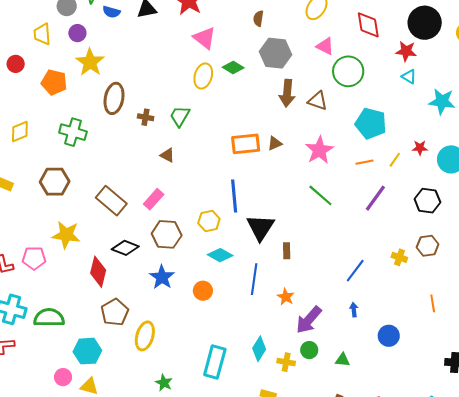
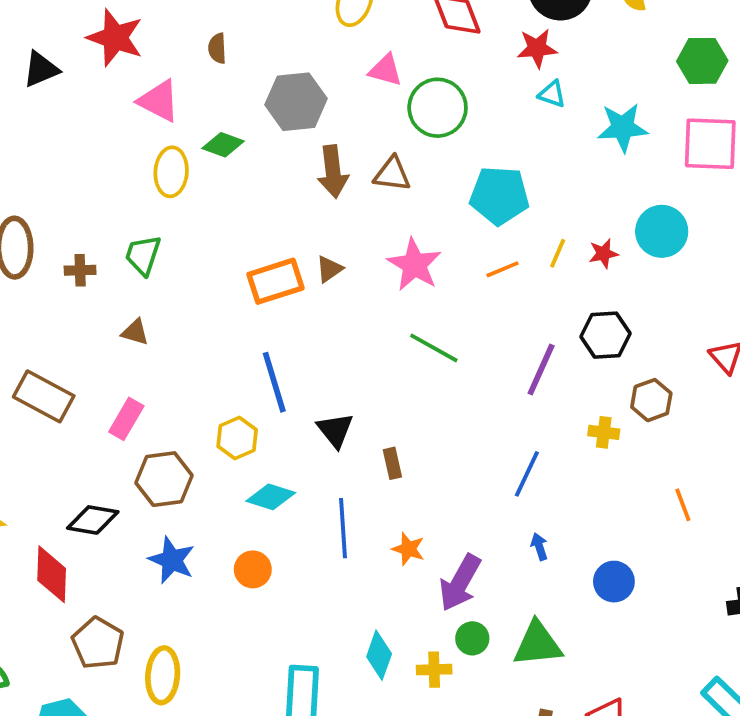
brown semicircle: (258, 18) -> (217, 48), moved
red star: (420, 148) -> (603, 254), moved
purple line: (375, 198) -> (541, 369), moved
brown rectangle: (111, 201) -> (44, 396), moved
black hexagon: (427, 201) -> (606, 335), moved
black triangle: (261, 227) -> (335, 430), size x0.7
green triangle: (343, 360) -> (538, 644), size x1.8

